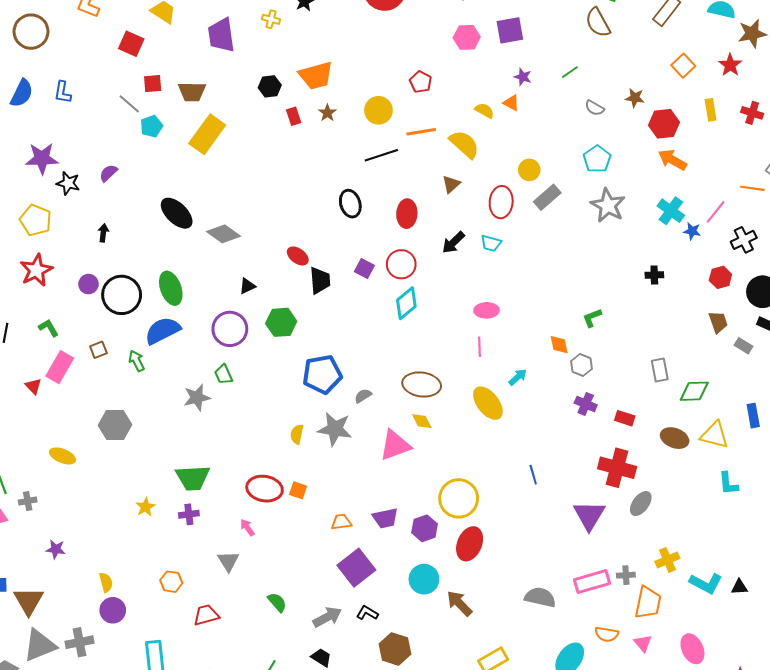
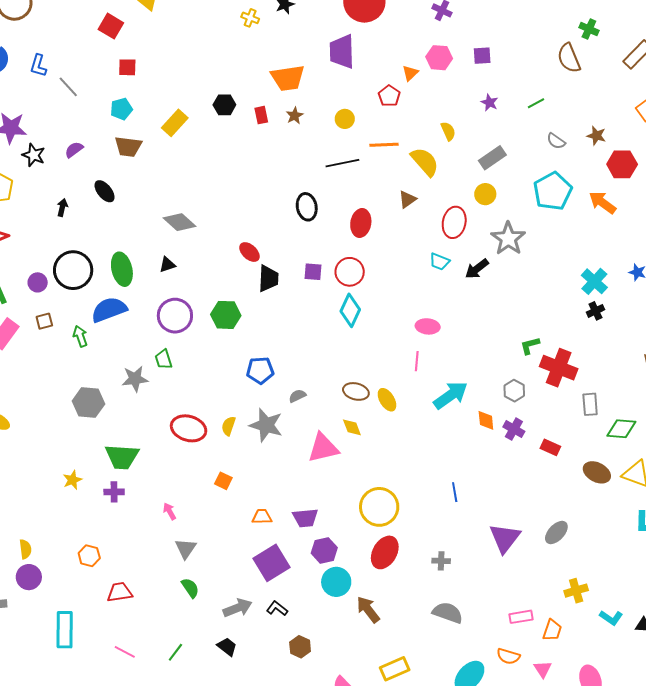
purple square: (510, 30) -> (482, 56), size x0.7
purple trapezoid: (221, 35) -> (342, 52), moved
black hexagon: (270, 86) -> (224, 105), moved
brown trapezoid: (192, 92) -> (128, 147), moved
orange triangle: (511, 103) -> (410, 73), moved, turned 42
gray line: (129, 104) -> (68, 87), moved
yellow circle: (378, 110) -> (345, 119), size x0.7
yellow semicircle: (484, 111) -> (448, 131), turned 30
yellow rectangle: (207, 134) -> (175, 123), size x0.7
cyan pentagon: (597, 159) -> (553, 191), size x1.4
orange arrow: (672, 160) -> (602, 203), moved
gray rectangle: (547, 197) -> (492, 158), moved
gray star: (608, 205) -> (508, 239), moved
cyan cross: (671, 211) -> (594, 281), moved
black ellipse: (177, 213) -> (105, 191), moved, size x0.7
black arrow: (453, 242) -> (477, 269), moved
purple square: (364, 269) -> (313, 272), turned -30
black cross: (654, 275) -> (596, 311), turned -30
purple circle: (88, 284) -> (38, 282), moved
black triangle: (247, 286) -> (167, 265), moved
cyan diamond: (406, 303) -> (350, 310), turned -32
orange diamond: (559, 345) -> (486, 420), moved
blue pentagon: (322, 374) -> (260, 370), size x0.7
cyan arrow: (518, 377) -> (451, 395), size x1.8
brown ellipse: (422, 384) -> (356, 391), size x0.7
yellow ellipse: (488, 403) -> (387, 400), moved, size x0.7
gray hexagon: (115, 425) -> (88, 402), moved
red cross: (617, 468) -> (559, 368), moved
red ellipse: (265, 489) -> (189, 428), moved
purple hexagon: (425, 528) -> (324, 550), moved
gray triangle: (228, 561) -> (186, 549), moved
gray cross: (626, 575) -> (441, 561), moved
pink rectangle: (592, 582) -> (521, 617), moved, size x0.7
cyan L-shape: (706, 583) -> (611, 618), size x0.7
orange trapezoid: (648, 603) -> (552, 630), size x0.7
brown hexagon: (395, 649) -> (300, 647), size x0.7

